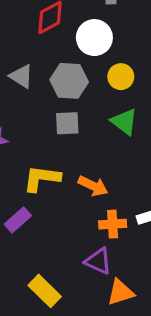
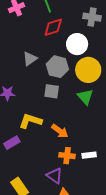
gray triangle: (21, 76) -> (30, 59), turned 42
yellow circle: (121, 77) -> (88, 70), size x1.6

